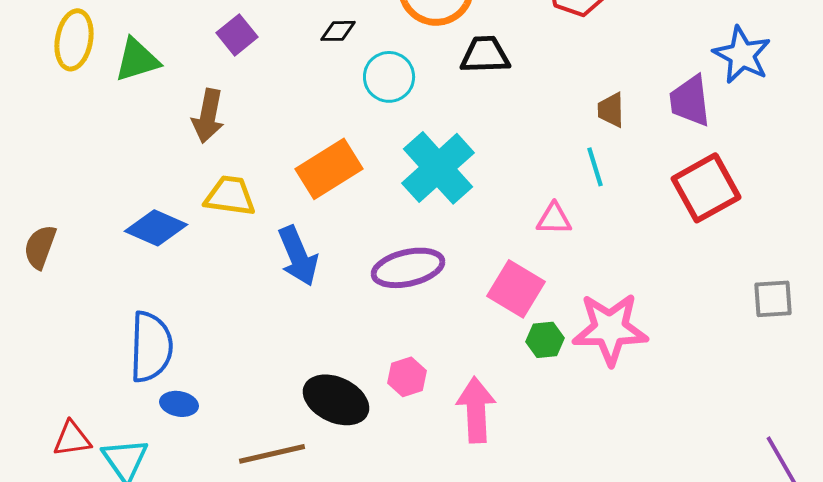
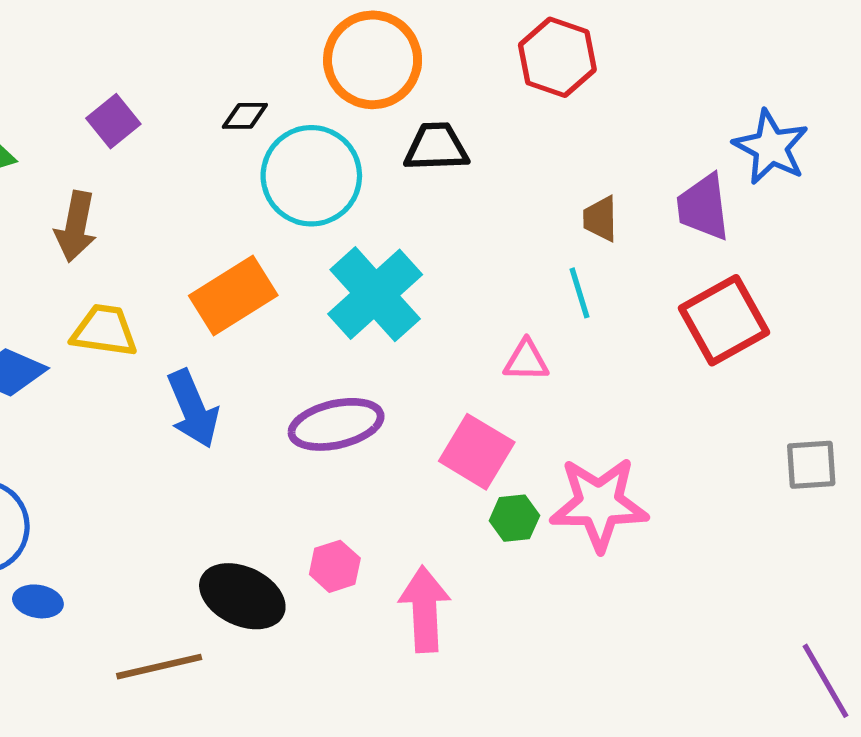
cyan circle: (389, 77) -> (311, 176), size x1.5

